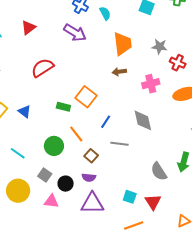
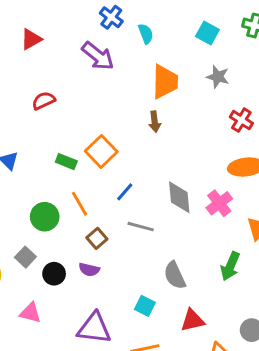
gray star: (160, 47) -> (218, 77), moved
red semicircle: (42, 68) -> (44, 101), size x0.7
brown arrow: (119, 72) -> (155, 122), turned -96
pink cross: (151, 84) -> (219, 203), moved, turned -30
gray semicircle: (159, 171) -> (175, 275), moved
pink triangle: (51, 201) -> (30, 313), moved
red triangle: (153, 202) -> (192, 320), moved, turned 42
purple triangle: (92, 203) -> (94, 328), moved

